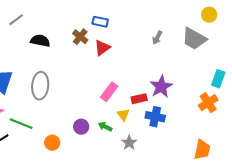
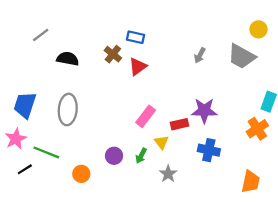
purple star: (161, 87) -> (204, 111), turned 30
blue cross: (155, 117) -> (209, 150), moved
green arrow: (105, 127) -> (141, 156), turned -88

